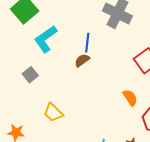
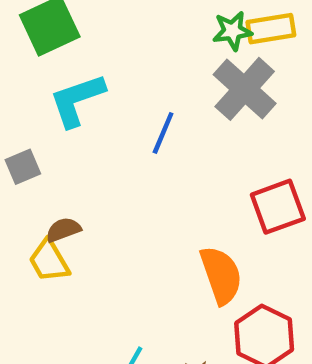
brown semicircle: (82, 60) -> (63, 230), moved
orange semicircle: (130, 98) -> (221, 275), size x1.5

